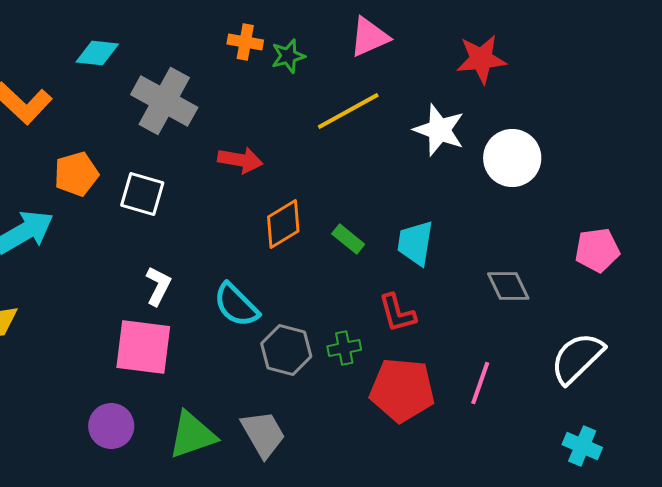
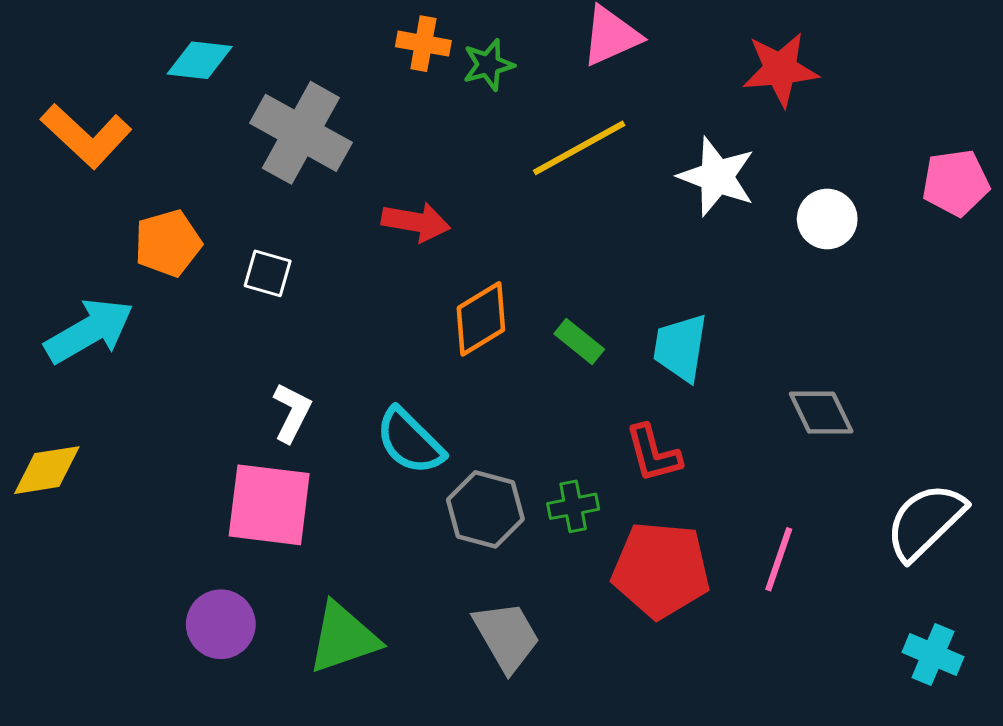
white circle: (512, 158) -> (827, 219), size x0.7
white square: (142, 194) -> (268, 273), size x0.7
pink pentagon: (597, 250) -> (956, 183), moved
gray trapezoid: (263, 434) -> (507, 636), moved

